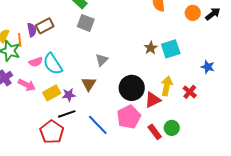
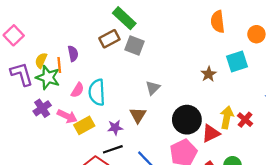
brown rectangle: (45, 26) -> (109, 39), moved
cyan square: (171, 49) -> (237, 62), moved
pink semicircle: (36, 62) -> (77, 90), turned -40
cyan semicircle: (53, 64) -> (97, 92), turned 30
red cross: (190, 92) -> (245, 120), moved
yellow rectangle: (52, 93) -> (84, 125), moved

